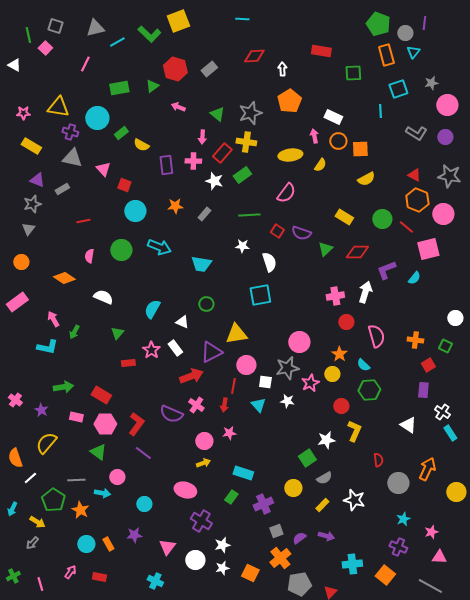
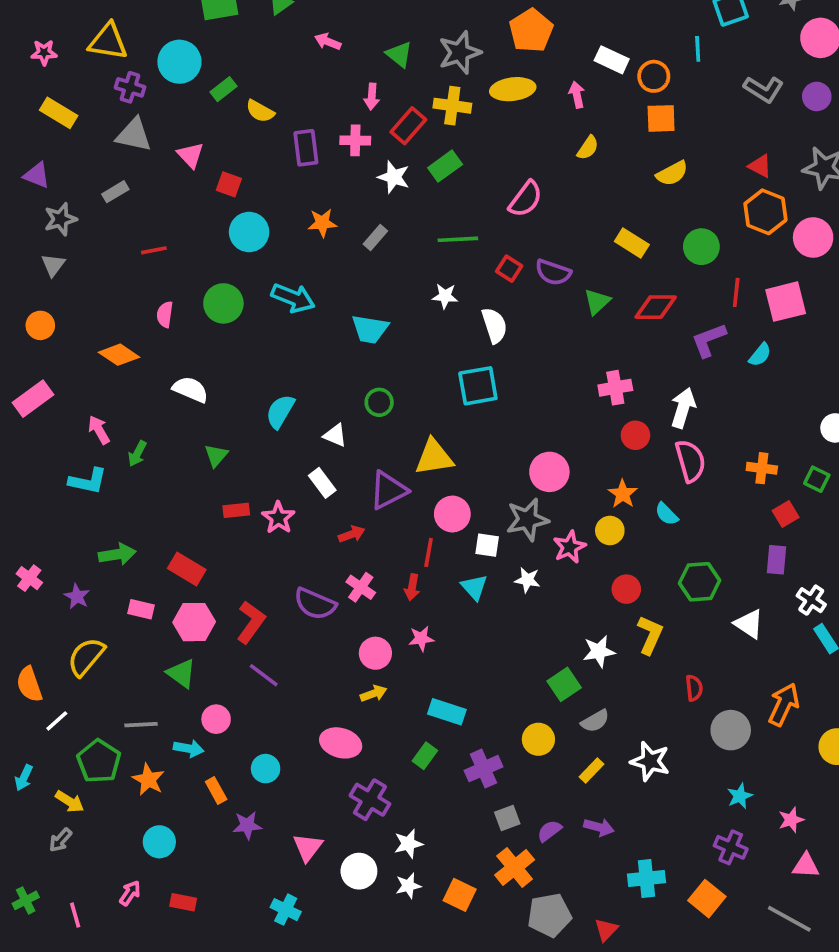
orange circle: (338, 141) -> (654, 76), moved
yellow ellipse: (290, 155) -> (513, 89), moved
purple triangle: (37, 180) -> (37, 175), moved
red line: (406, 227) -> (736, 292), moved, turned 56
white arrow: (365, 292) -> (683, 408), moved
pink star: (151, 350) -> (278, 518), moved
red arrow: (191, 376) -> (352, 534), size x0.6
green hexagon: (369, 390) -> (700, 582), moved
orange rectangle: (108, 544) -> (216, 791), moved

